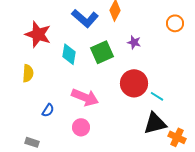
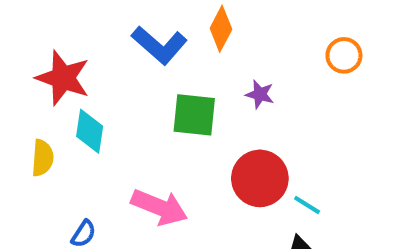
green square: (102, 52) -> (194, 115), turned 30
cyan diamond: (69, 54) -> (90, 131), moved

